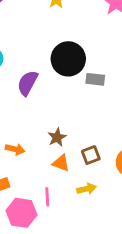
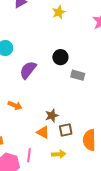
black circle: (68, 59) -> (60, 57), size x0.6
brown star: (57, 137) -> (52, 116), moved
orange arrow: (15, 149) -> (15, 105), moved

